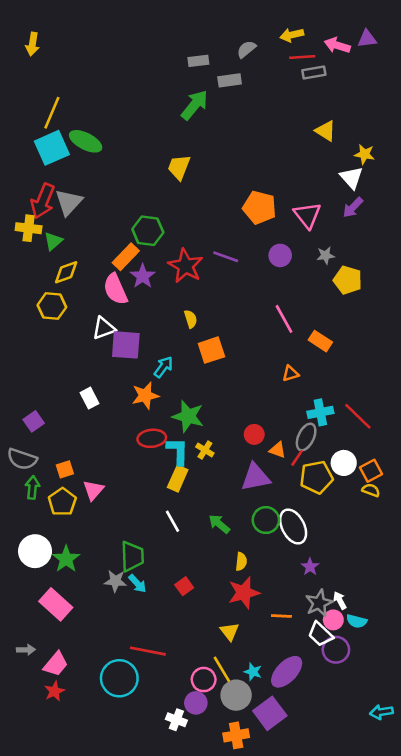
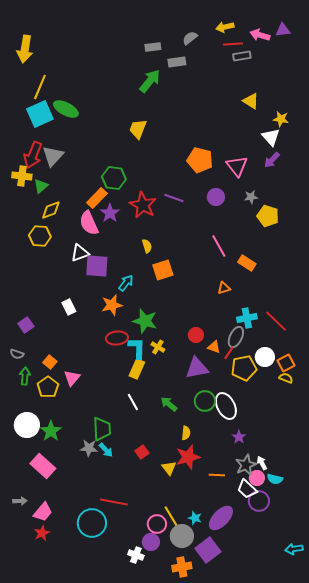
yellow arrow: (32, 44) -> (25, 49), moved, size x1.5
gray semicircle: (22, 459) -> (17, 354), size x0.6
orange square: (65, 469) -> (50, 362), turned -32
yellow triangle: (230, 632) -> (169, 468), moved

